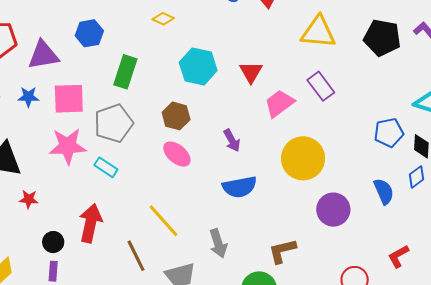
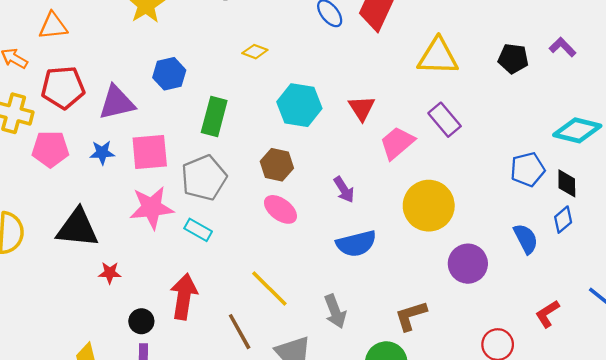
black pentagon: (382, 38) -> (513, 59), size x0.7

